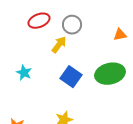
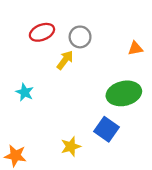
blue square: (71, 77) -> (107, 129), moved

